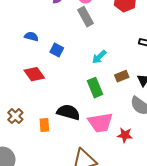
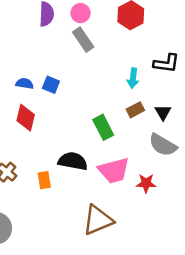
blue semicircle: (31, 36) -> (25, 84), moved
cyan arrow: (99, 57) -> (133, 78), moved, turned -35
red diamond: (34, 74) -> (26, 118), turned 55

